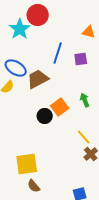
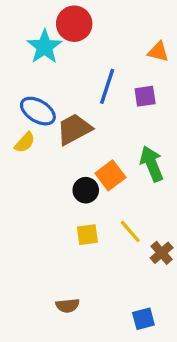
green arrow: (85, 100) -> (152, 164), size x1.5
yellow line: (84, 137) -> (130, 231), moved
yellow square: (27, 164) -> (87, 235), moved, size x0.6
brown semicircle: (34, 186) -> (68, 306), turned -56

